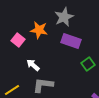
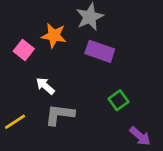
green square: (88, 64) -> (119, 100), moved

